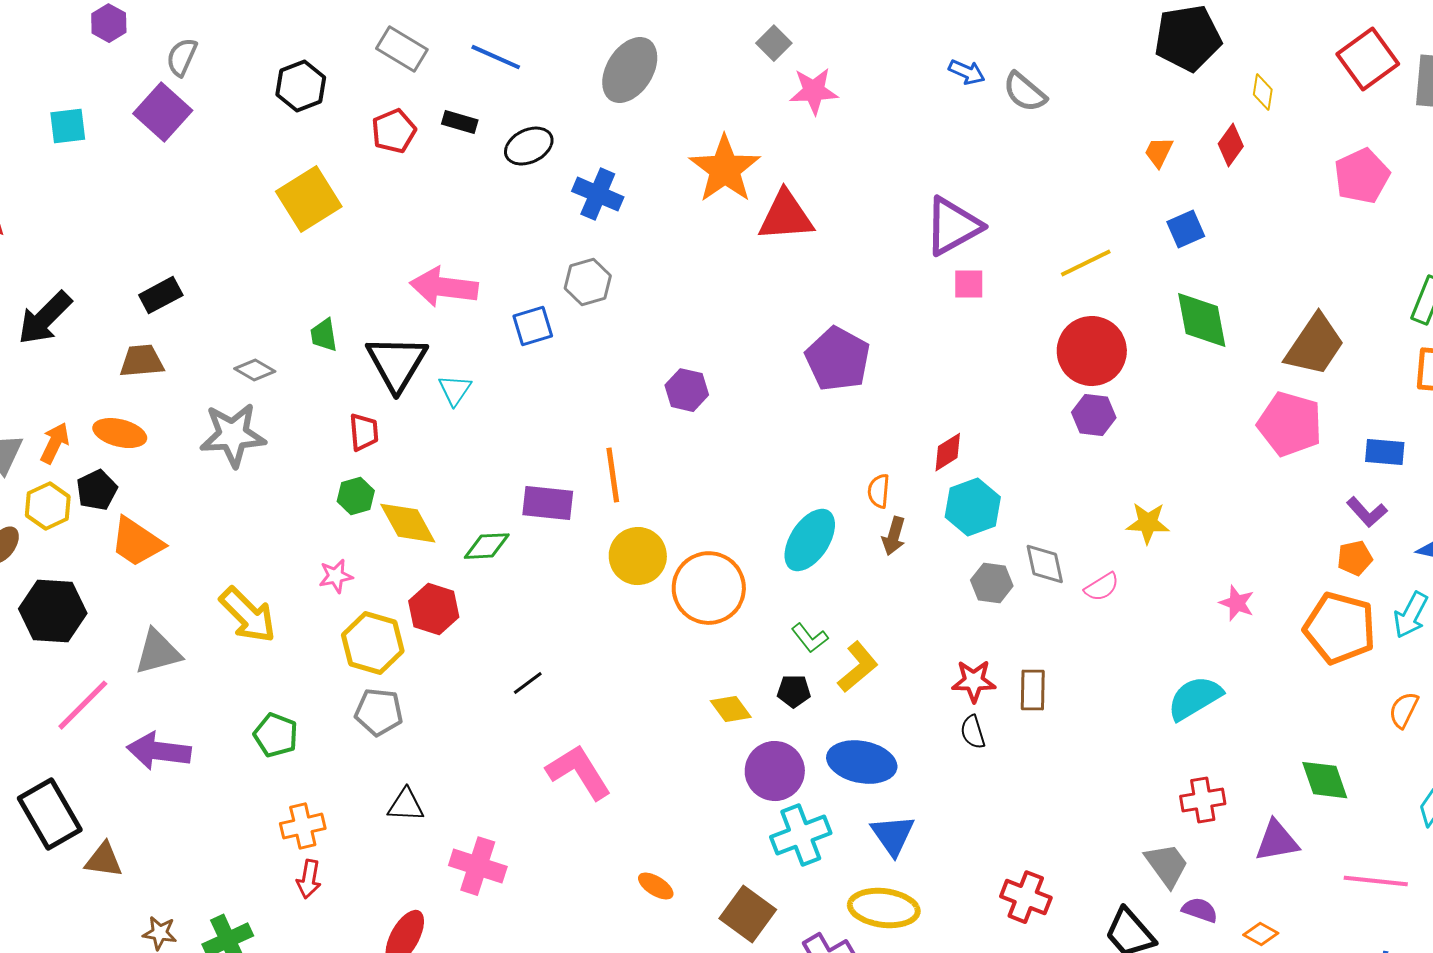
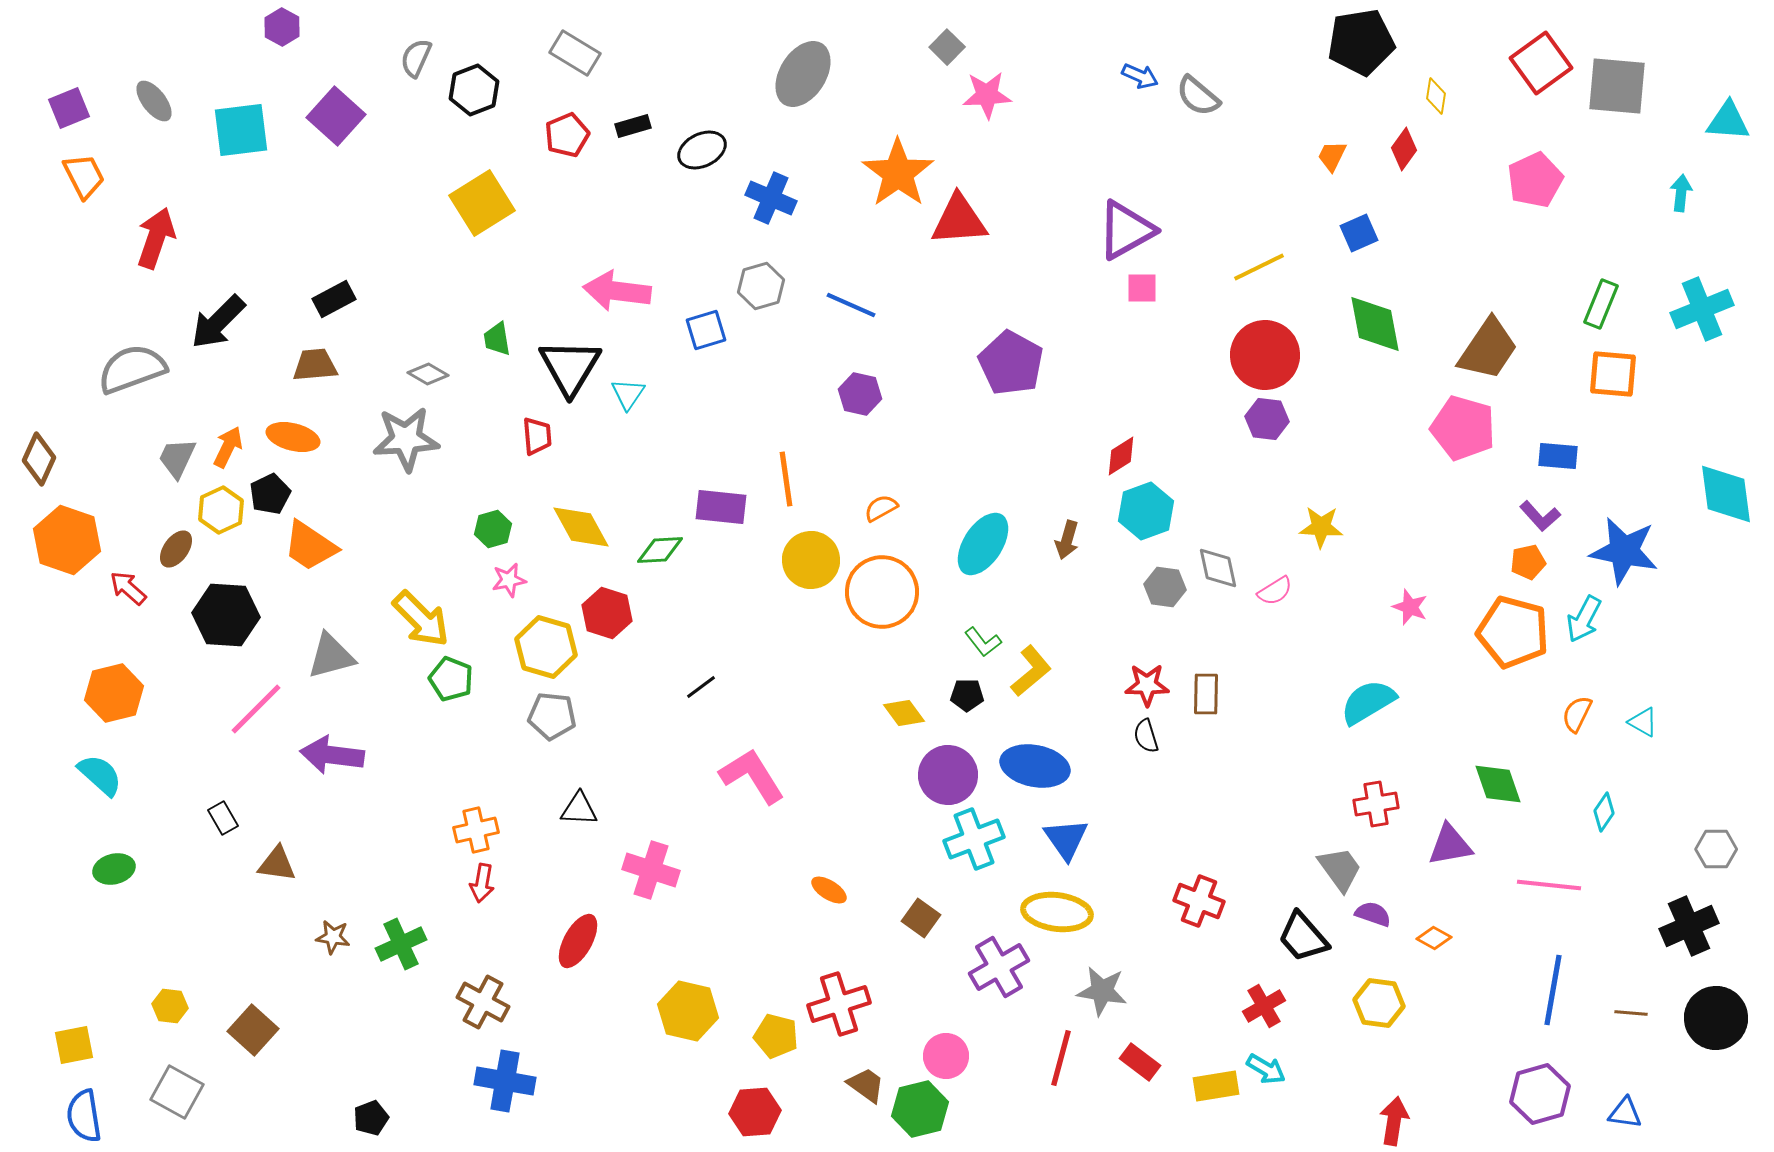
gray semicircle: (182, 57) -> (416, 58), moved
blue line: (496, 57) -> (851, 305), moved
black rectangle: (460, 122) -> (633, 126), turned -32
cyan square: (68, 126) -> (241, 130), size x1.5
orange semicircle: (879, 491) -> (881, 508), moved, turned 56
green hexagon: (356, 496) -> (493, 529), moved
green pentagon: (276, 735) -> (451, 679), moved
black rectangle: (50, 814) -> (223, 818), size x0.5
brown square: (748, 914) -> (921, 918), size x0.7

